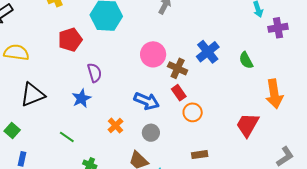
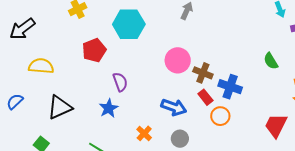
blue cross: (208, 52) -> (230, 87), moved, turned -30

